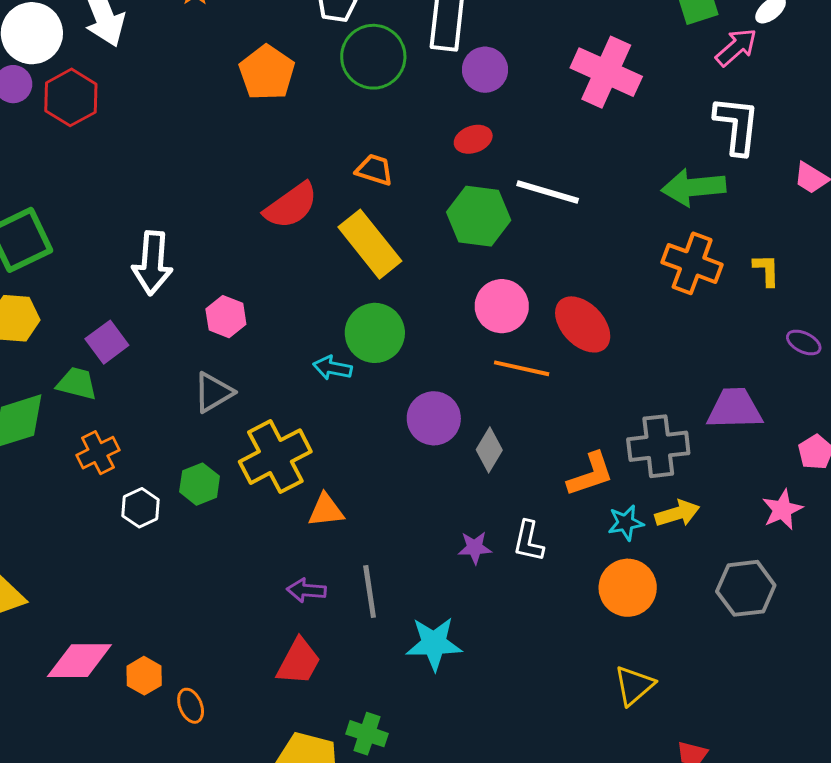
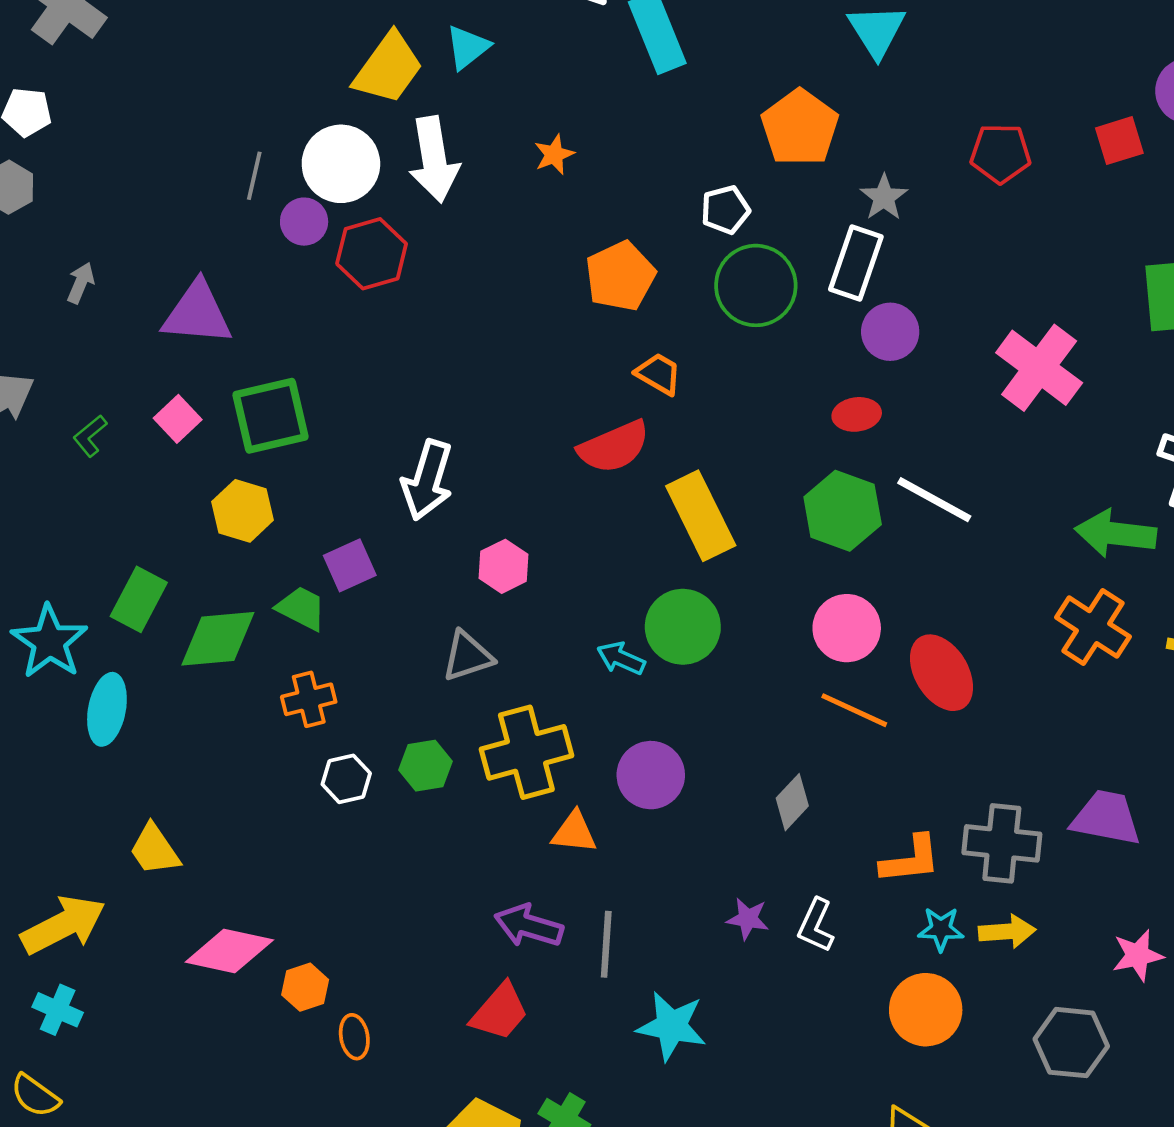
orange trapezoid: (374, 170) -> (659, 374), moved
purple circle: (434, 418) -> (651, 775), moved
purple arrow: (306, 590) -> (529, 926), size x1.4

